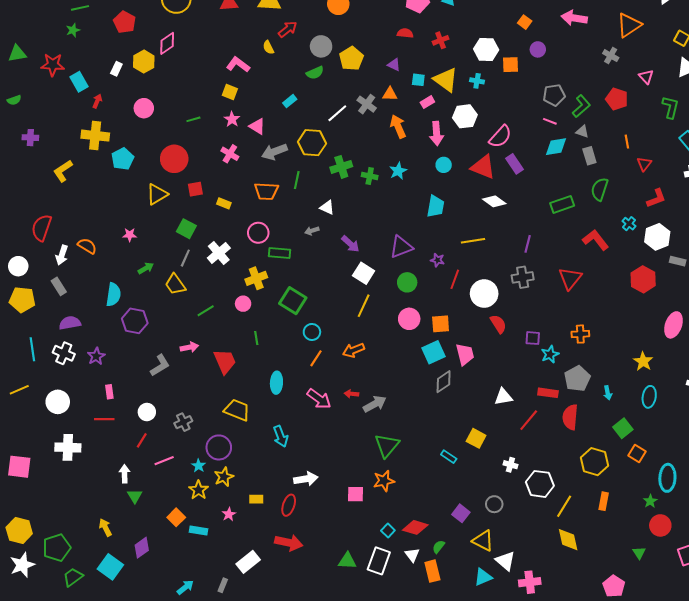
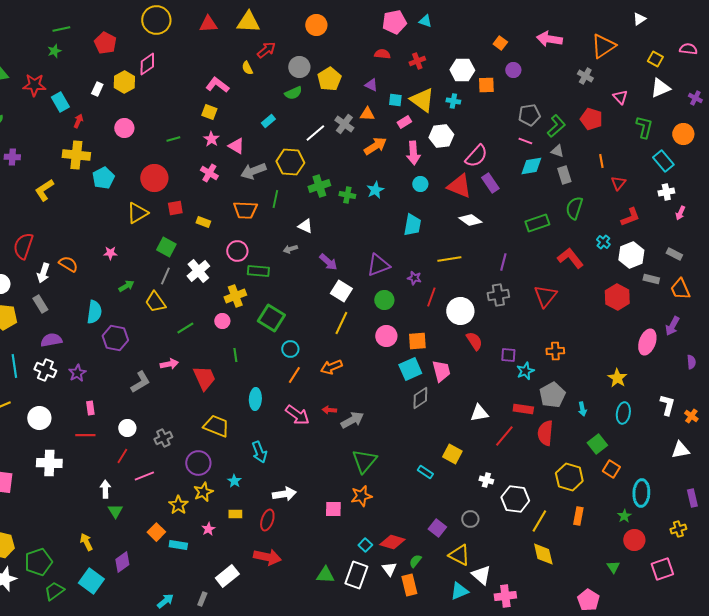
orange arrow: (398, 126) -> (375, 146), turned 80
cyan star: (199, 466) -> (234, 481), moved

